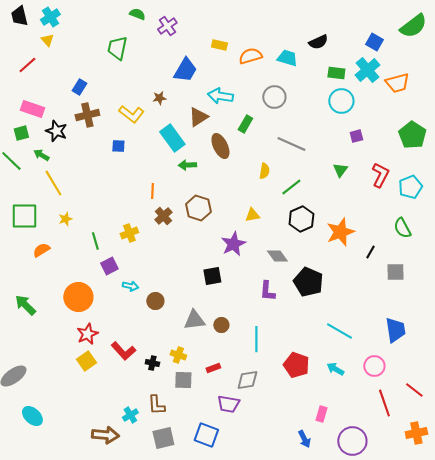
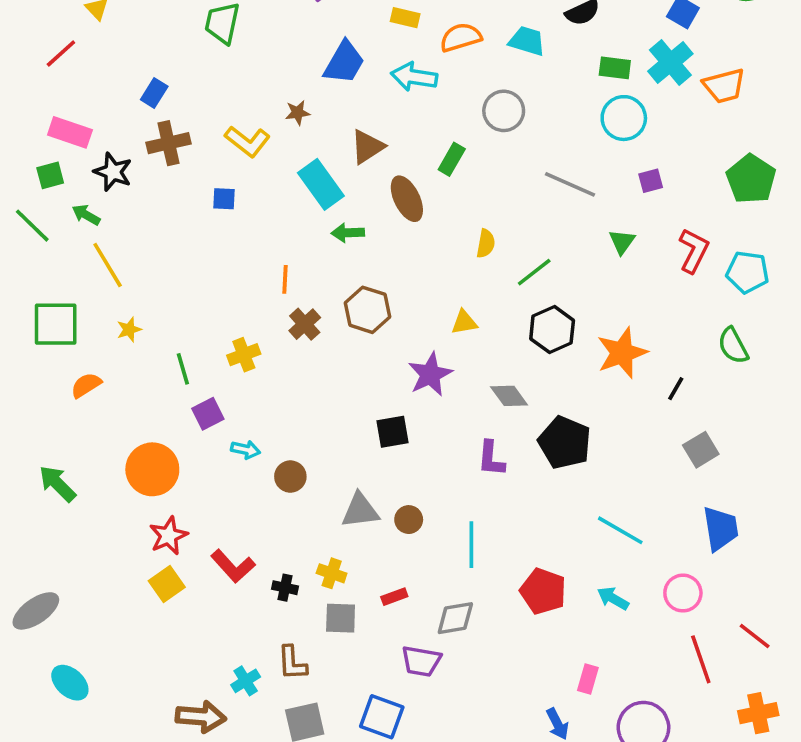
cyan arrow: (220, 96) -> (414, 77), moved
gray line: (291, 144) -> (570, 184), moved
cyan pentagon: (410, 187) -> (747, 272), turned 30
gray square: (395, 272) -> (701, 450), moved, turned -30

